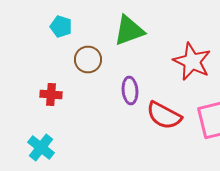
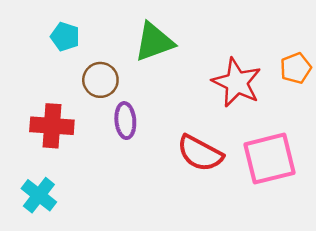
purple ellipse: (130, 90) -> (125, 121), moved
red cross: (51, 94) -> (52, 126), size x1.5

